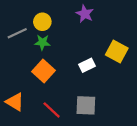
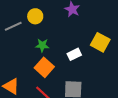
green star: (42, 42) -> (42, 45), moved
orange square: (44, 71) -> (44, 67), moved

